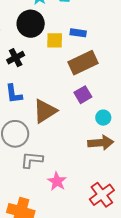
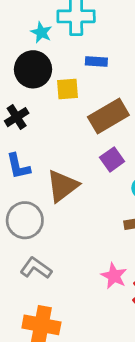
blue rectangle: (78, 33) -> (96, 61), moved
gray L-shape: (32, 160) -> (36, 268), moved, turned 35
pink star: (57, 181) -> (114, 276), moved

